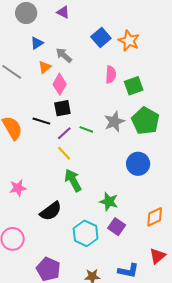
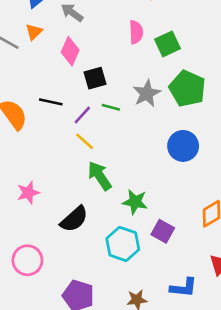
orange triangle: (45, 67) -> (34, 32), moved
black square: (62, 108) -> (95, 78), moved
green star: (109, 202) -> (135, 202), moved

